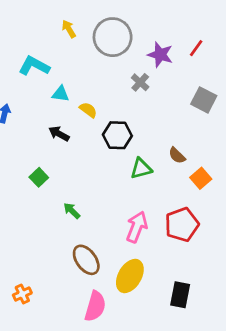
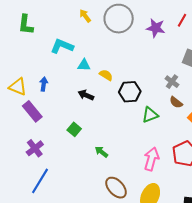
gray cross: (140, 82) -> (172, 82), moved

